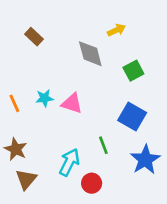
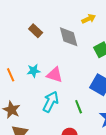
brown rectangle: (34, 37) -> (36, 31), moved
cyan arrow: (69, 162) -> (51, 102), moved

